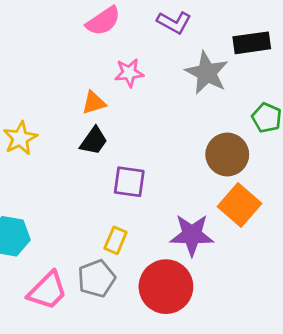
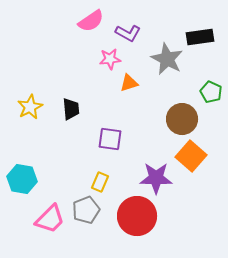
purple L-shape: (174, 22) -> (128, 33), moved
orange triangle: (94, 103) -> (129, 83), moved
black trapezoid: (94, 141) -> (71, 109), moved, turned -40

